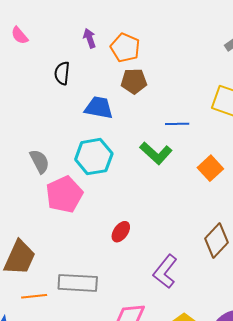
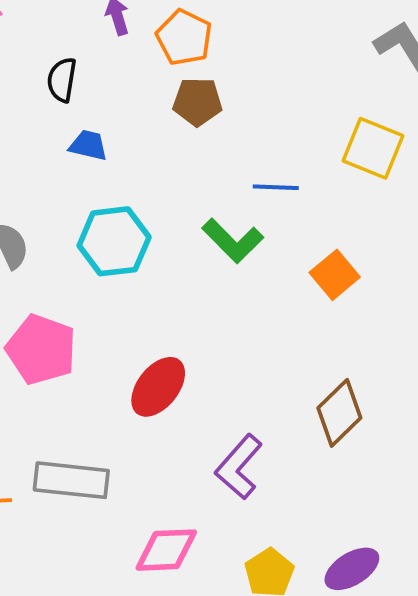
blue trapezoid: (99, 108) -> (88, 145), moved, size x0.7
pink pentagon: (64, 194) -> (41, 349), moved, turned -30
red ellipse: (121, 232) -> (158, 387), size x1.5

